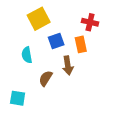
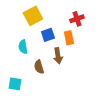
red cross: (90, 22) -> (77, 19), turned -32
brown semicircle: (46, 78) -> (39, 67), turned -48

